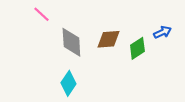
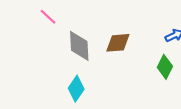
green diamond: (137, 48) -> (165, 67), moved, turned -30

